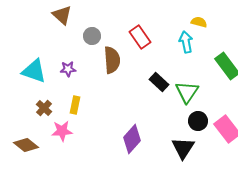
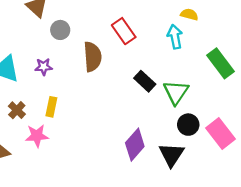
gray circle: (92, 36) -> (60, 30), moved
purple diamond: (132, 139) -> (135, 145), moved

